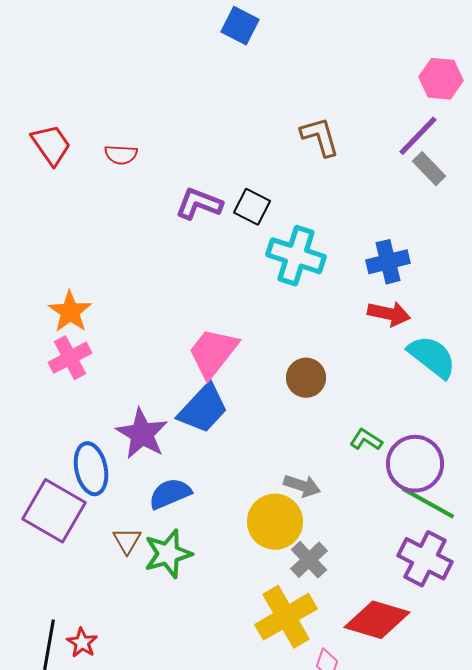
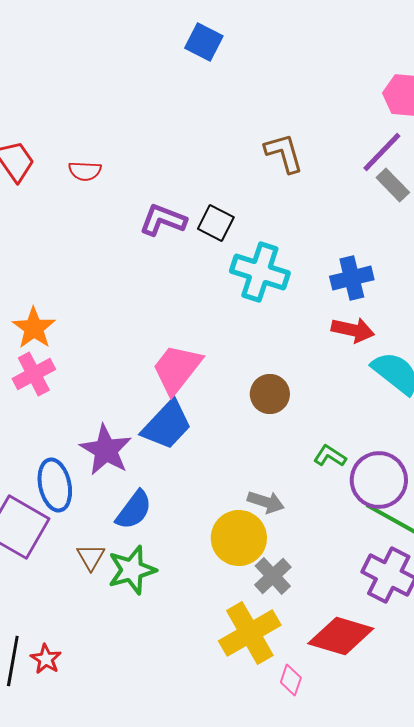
blue semicircle: (170, 494) -> (134, 510), turned 150

